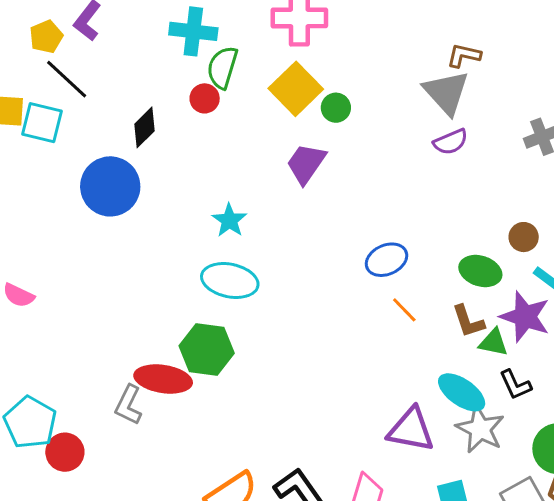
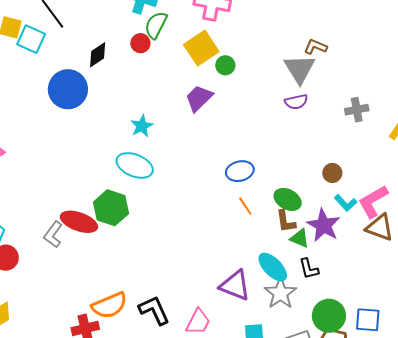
green ellipse: (480, 271) -> (288, 199), moved

